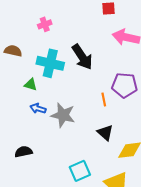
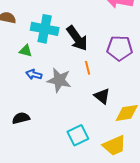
black arrow: (82, 57) -> (77, 38), moved
orange line: (104, 100) -> (88, 68), moved

